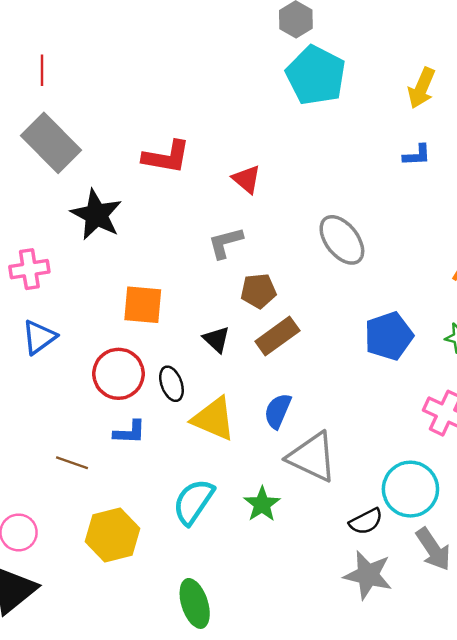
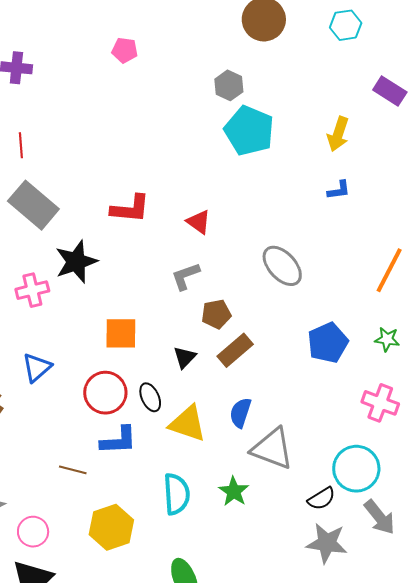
black star: (96, 215) -> (76, 262), turned 30
pink cross: (29, 269) -> (32, 290), moved
black triangle: (217, 339) -> (185, 357), turned 35
blue L-shape: (130, 432) -> (119, 440), size x1.4
cyan semicircle: (193, 502) -> (176, 494), turned 147

